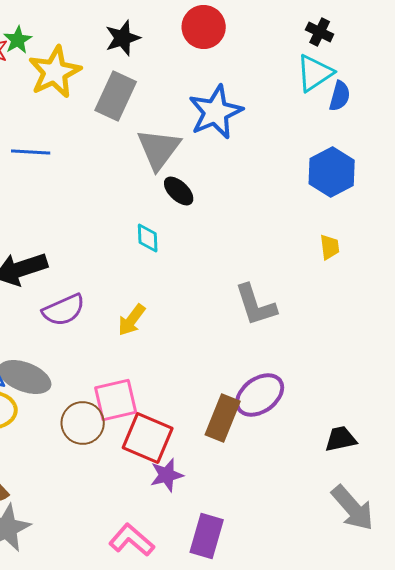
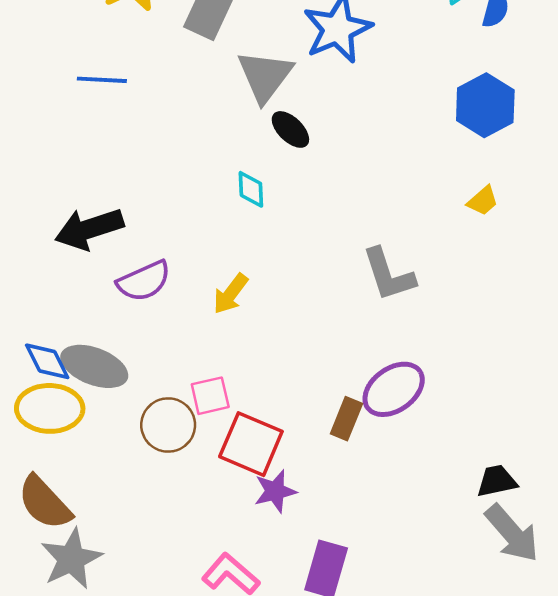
yellow trapezoid: (330, 247) -> (483, 201), turned 56
pink square: (116, 400) -> (210, 396), size x0.7
brown rectangle: (223, 418) -> (346, 419), size x0.7
black trapezoid: (341, 439) -> (497, 481), moved

